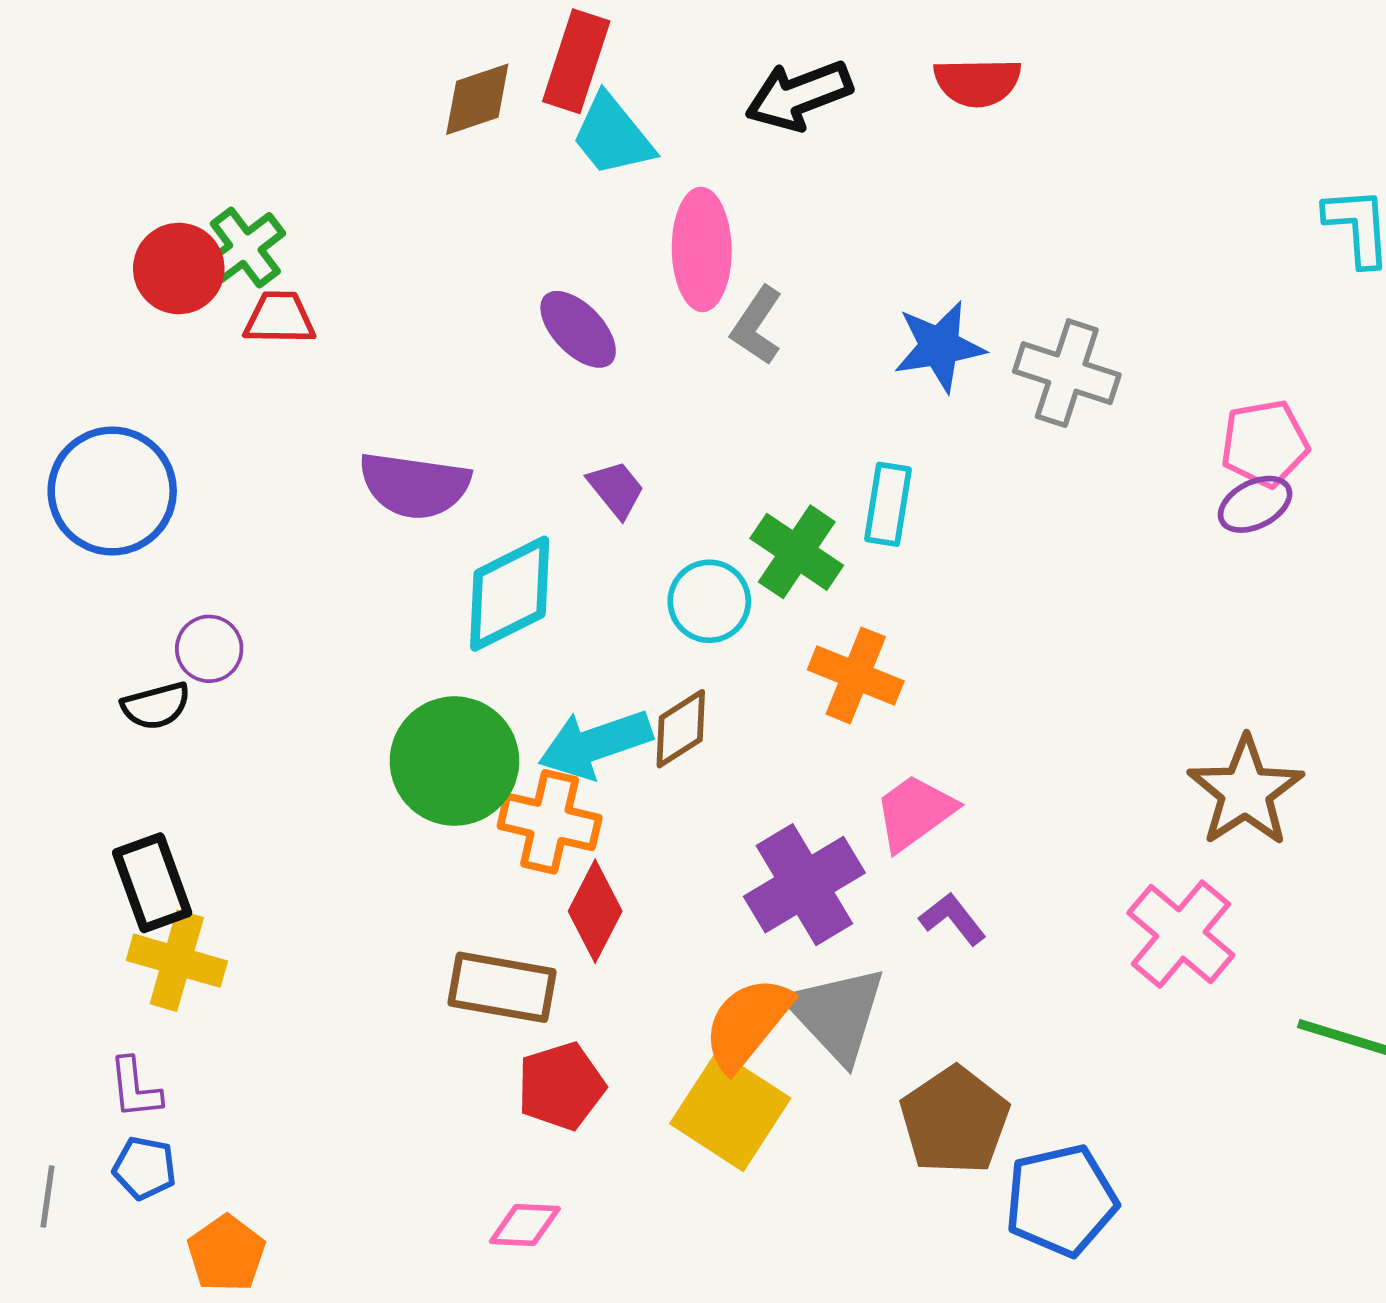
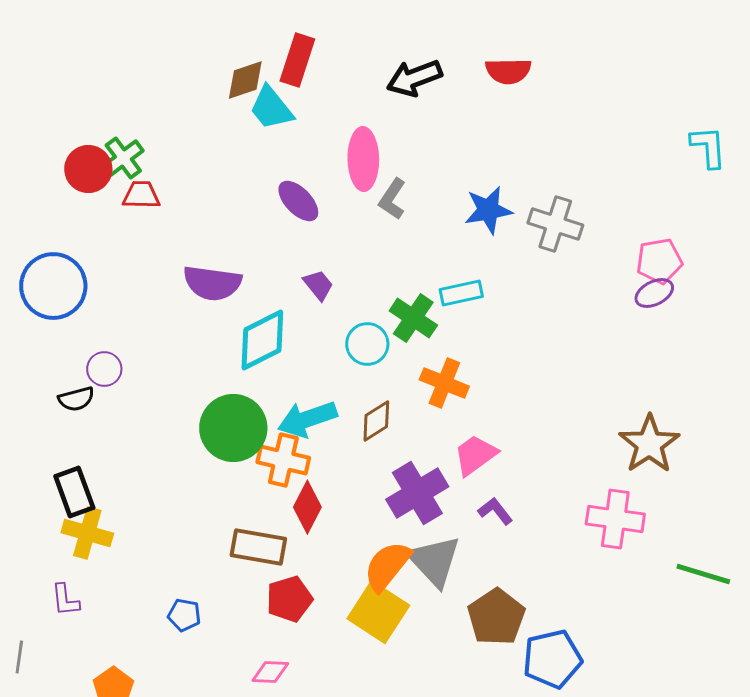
cyan trapezoid: (612, 135) -> (271, 108), moved
cyan rectangle: (888, 504) -> (461, 293), turned 69
brown diamond: (681, 729) -> (376, 421), moved
pink cross: (1181, 934) -> (615, 519), turned -32
blue pentagon: (145, 1168) -> (184, 615), moved

